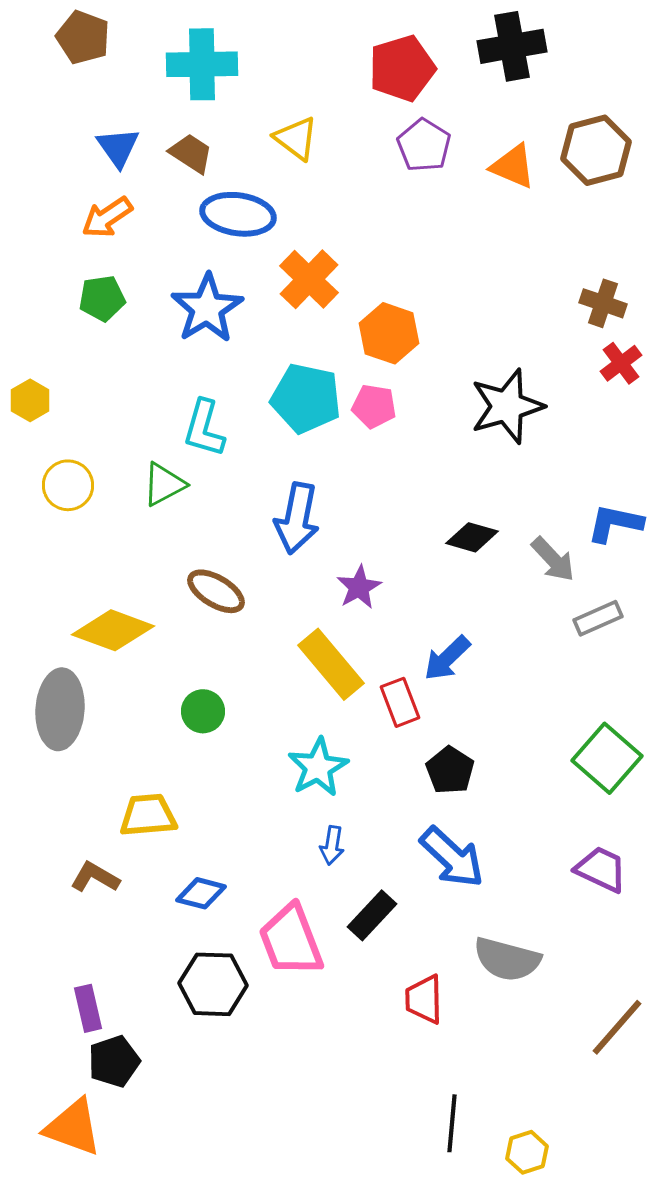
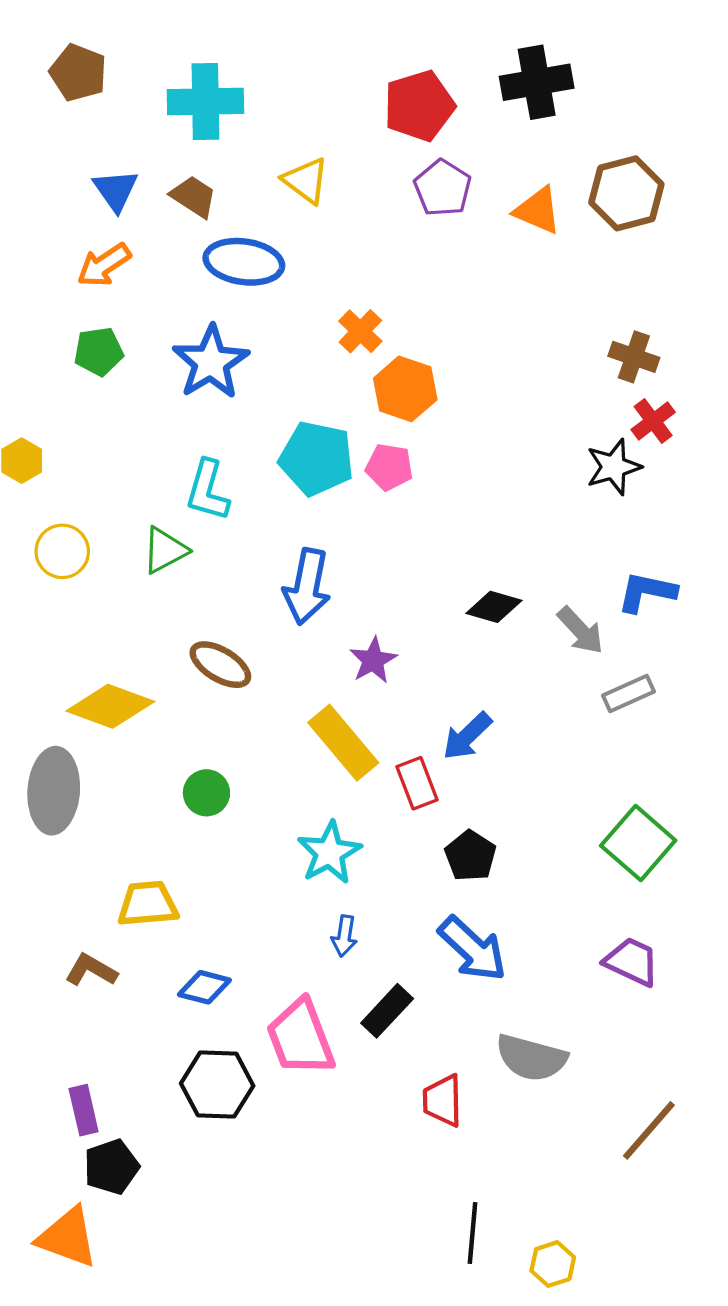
orange cross: (309, 279) -> (360, 331), moved, size x0.7
black star: (507, 406) -> (614, 467), moved, size x0.7

